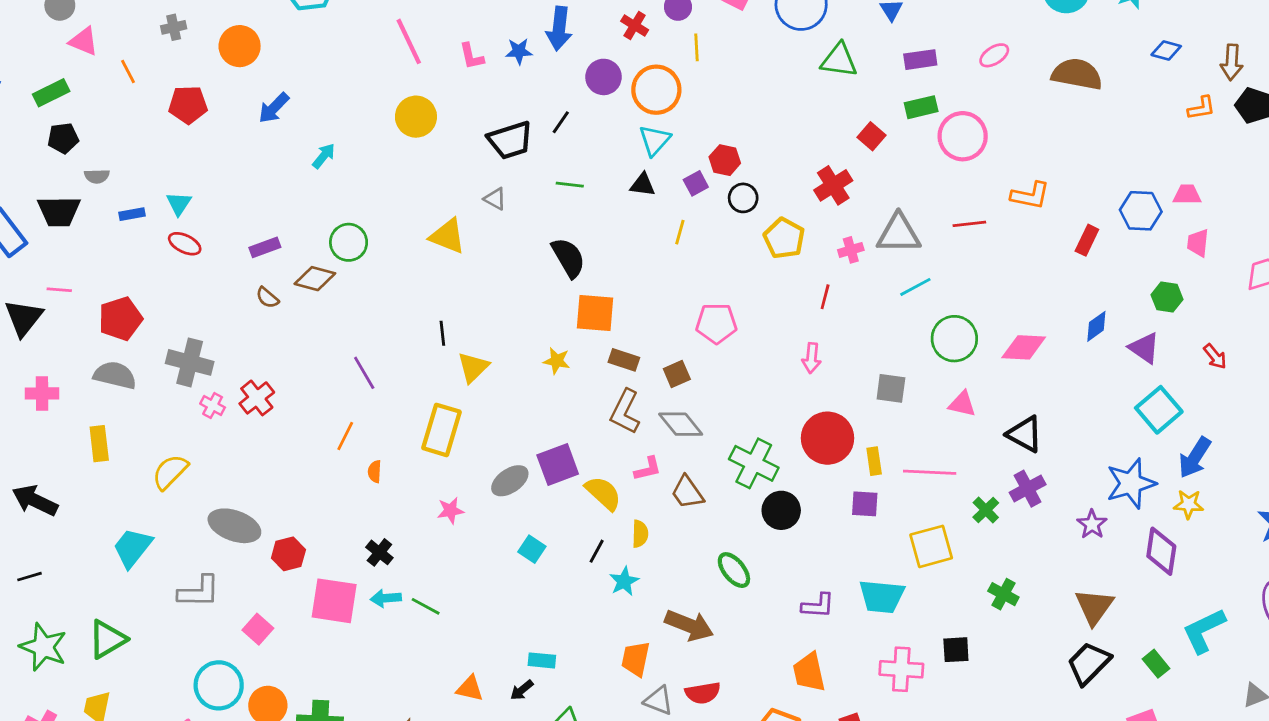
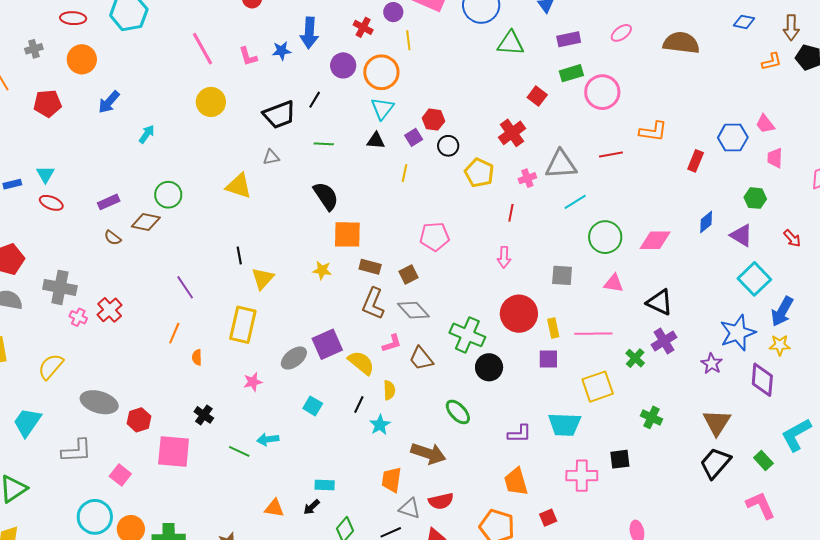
pink trapezoid: (1187, 195) -> (765, 124), turned -125
gray triangle: (495, 199) -> (271, 157), turned -36
cyan arrow: (386, 598) -> (268, 439), moved

